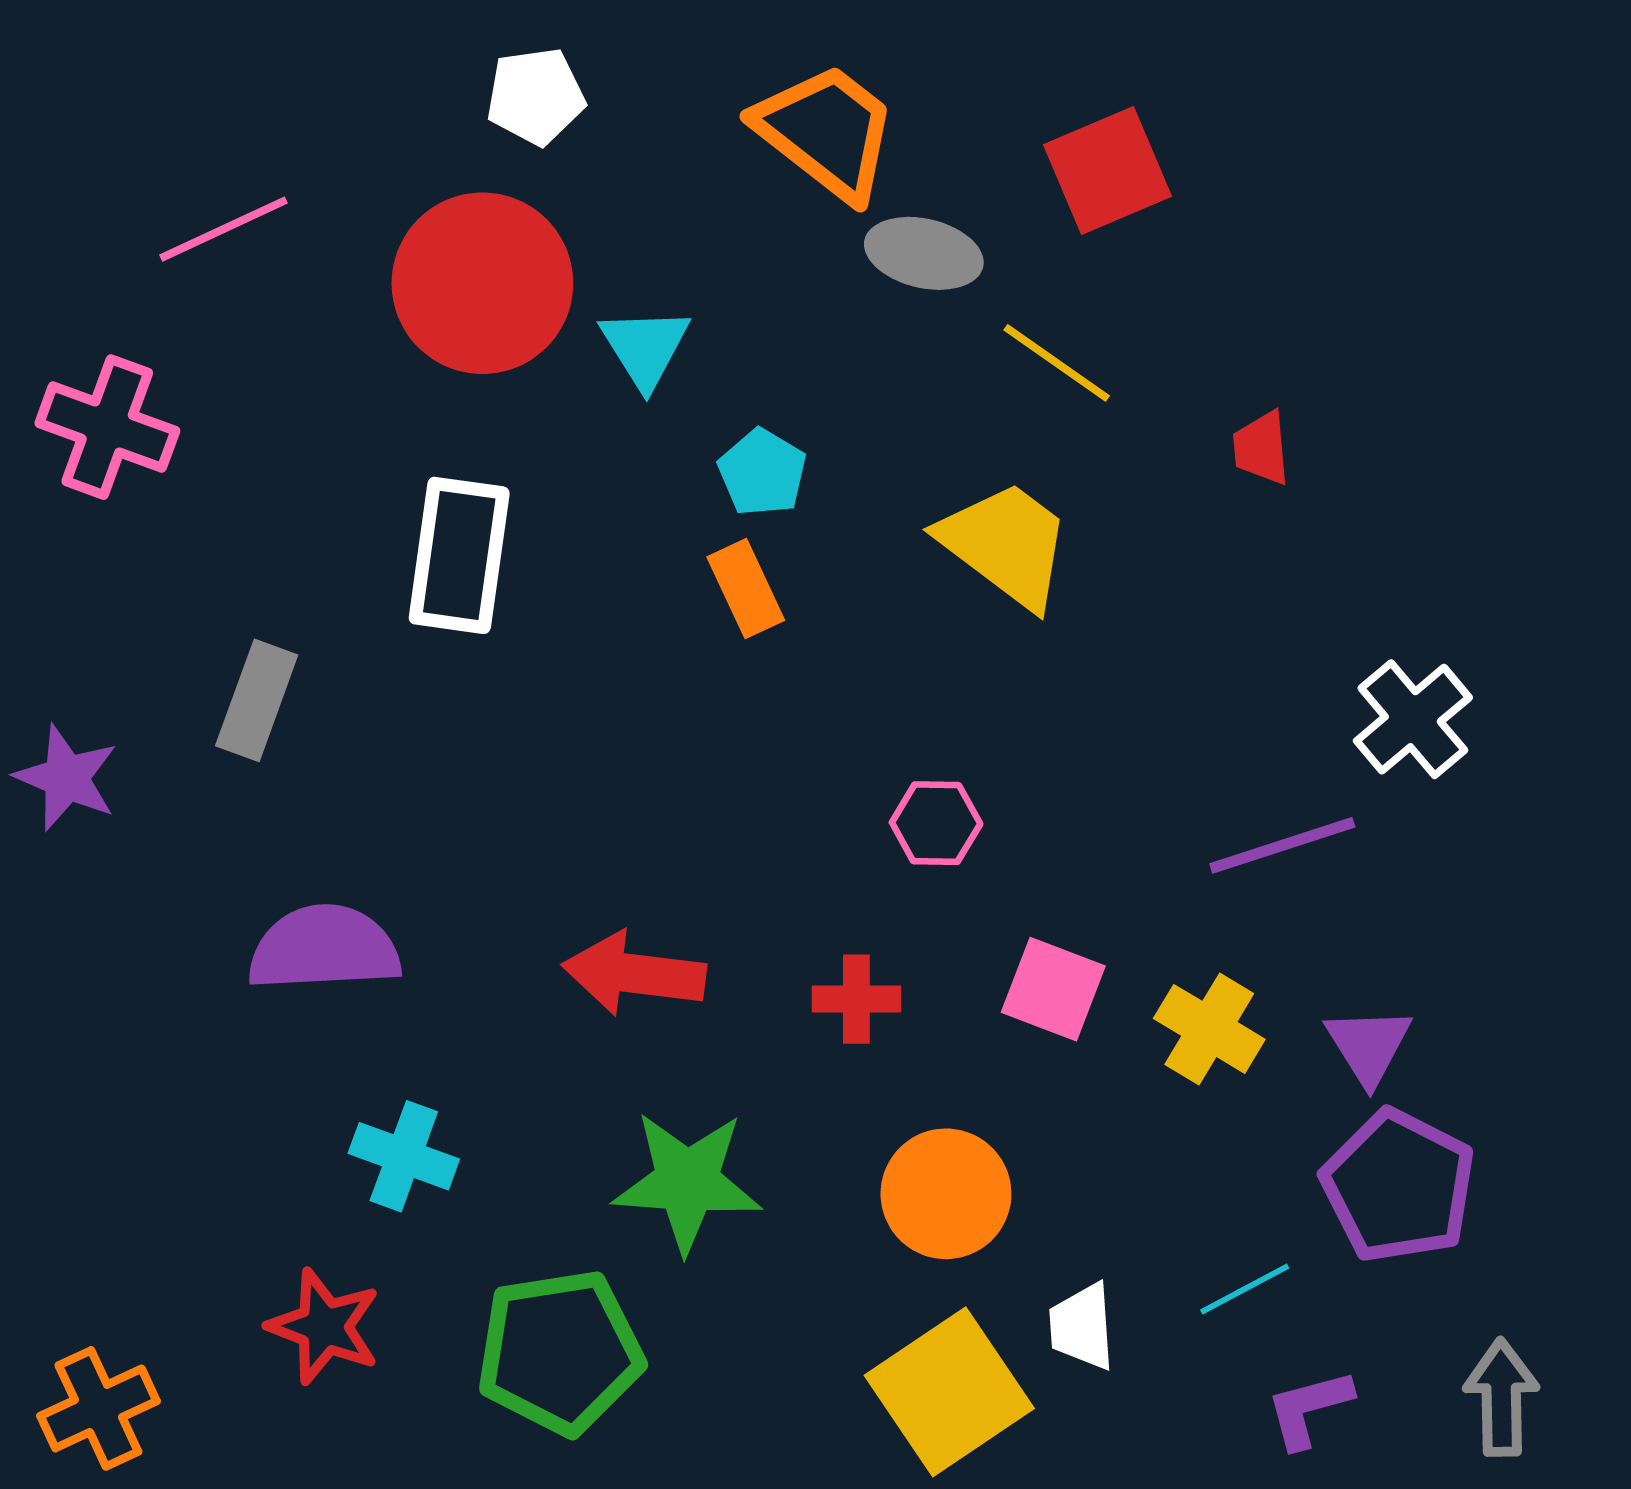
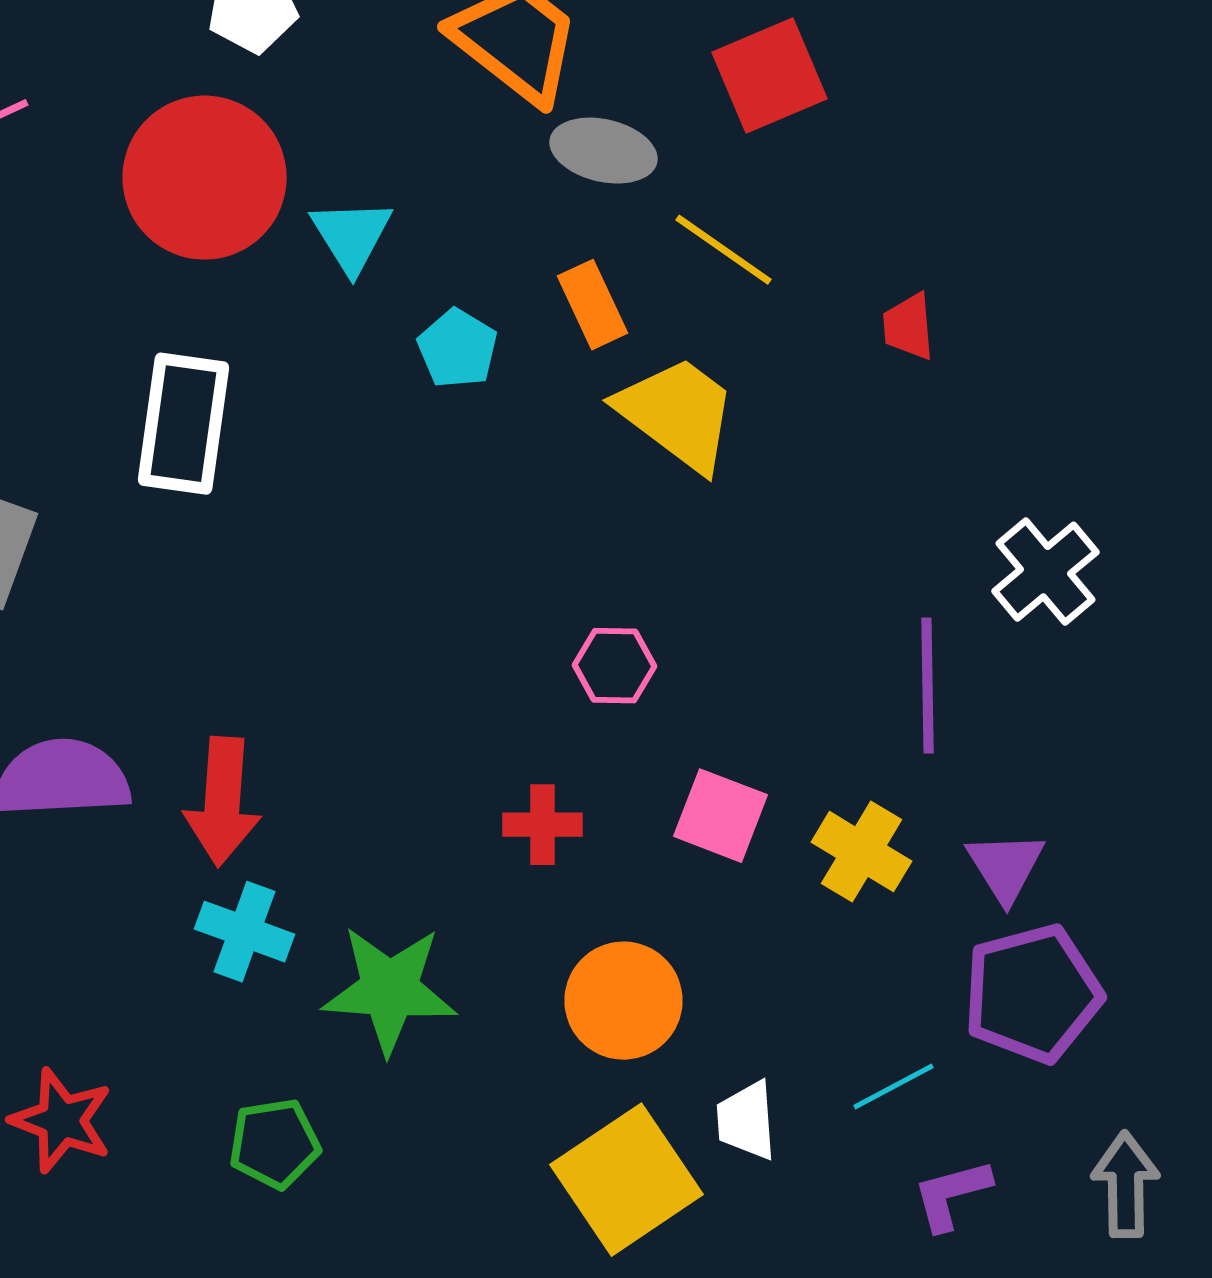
orange rectangle: (746, 589) -> (592, 305), moved
purple line: (1282, 845) -> (928, 686), turned -73
red arrow: (634, 974) -> (222, 802), moved, turned -93
cyan cross: (404, 1156) -> (244, 932), moved
purple pentagon: (1398, 1186) -> (1032, 994), turned 30
green pentagon: (560, 1352) -> (274, 1144), size x0.6

